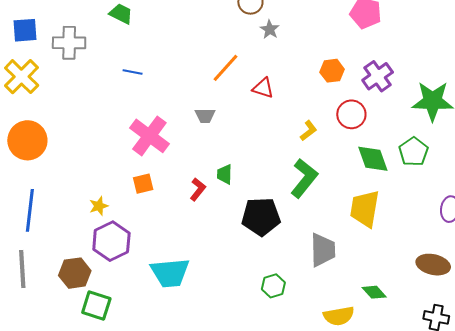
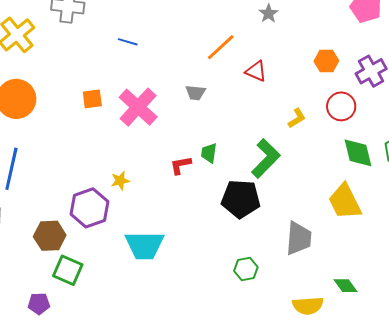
green L-shape: (304, 178) -> (266, 158), moved
orange square: (143, 184) -> (92, 99), moved
red L-shape: (198, 189) -> (181, 165), turned -145
yellow star: (99, 206) -> (120, 181), moved
yellow trapezoid: (365, 209) -> (345, 202), turned -42

